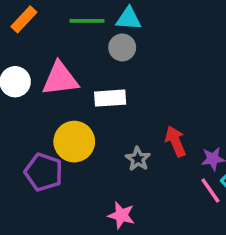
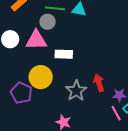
gray circle: (122, 47) -> (48, 22), moved
gray star: (138, 159) -> (76, 91), size x1.5

